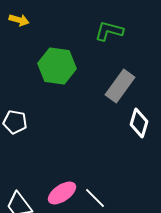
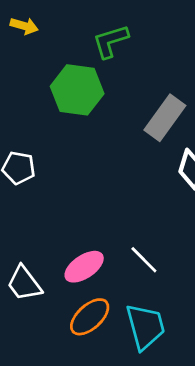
green L-shape: (109, 31) -> (111, 41), moved, turned -32
white line: (95, 198) -> (144, 260), moved

